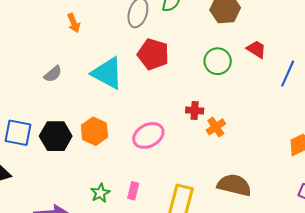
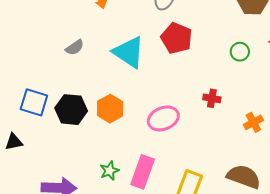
green circle: (218, 61) -> (240, 52), size x0.7
orange cross: (216, 127) -> (253, 122), moved
pink rectangle: (133, 191) -> (143, 172), size x1.8

